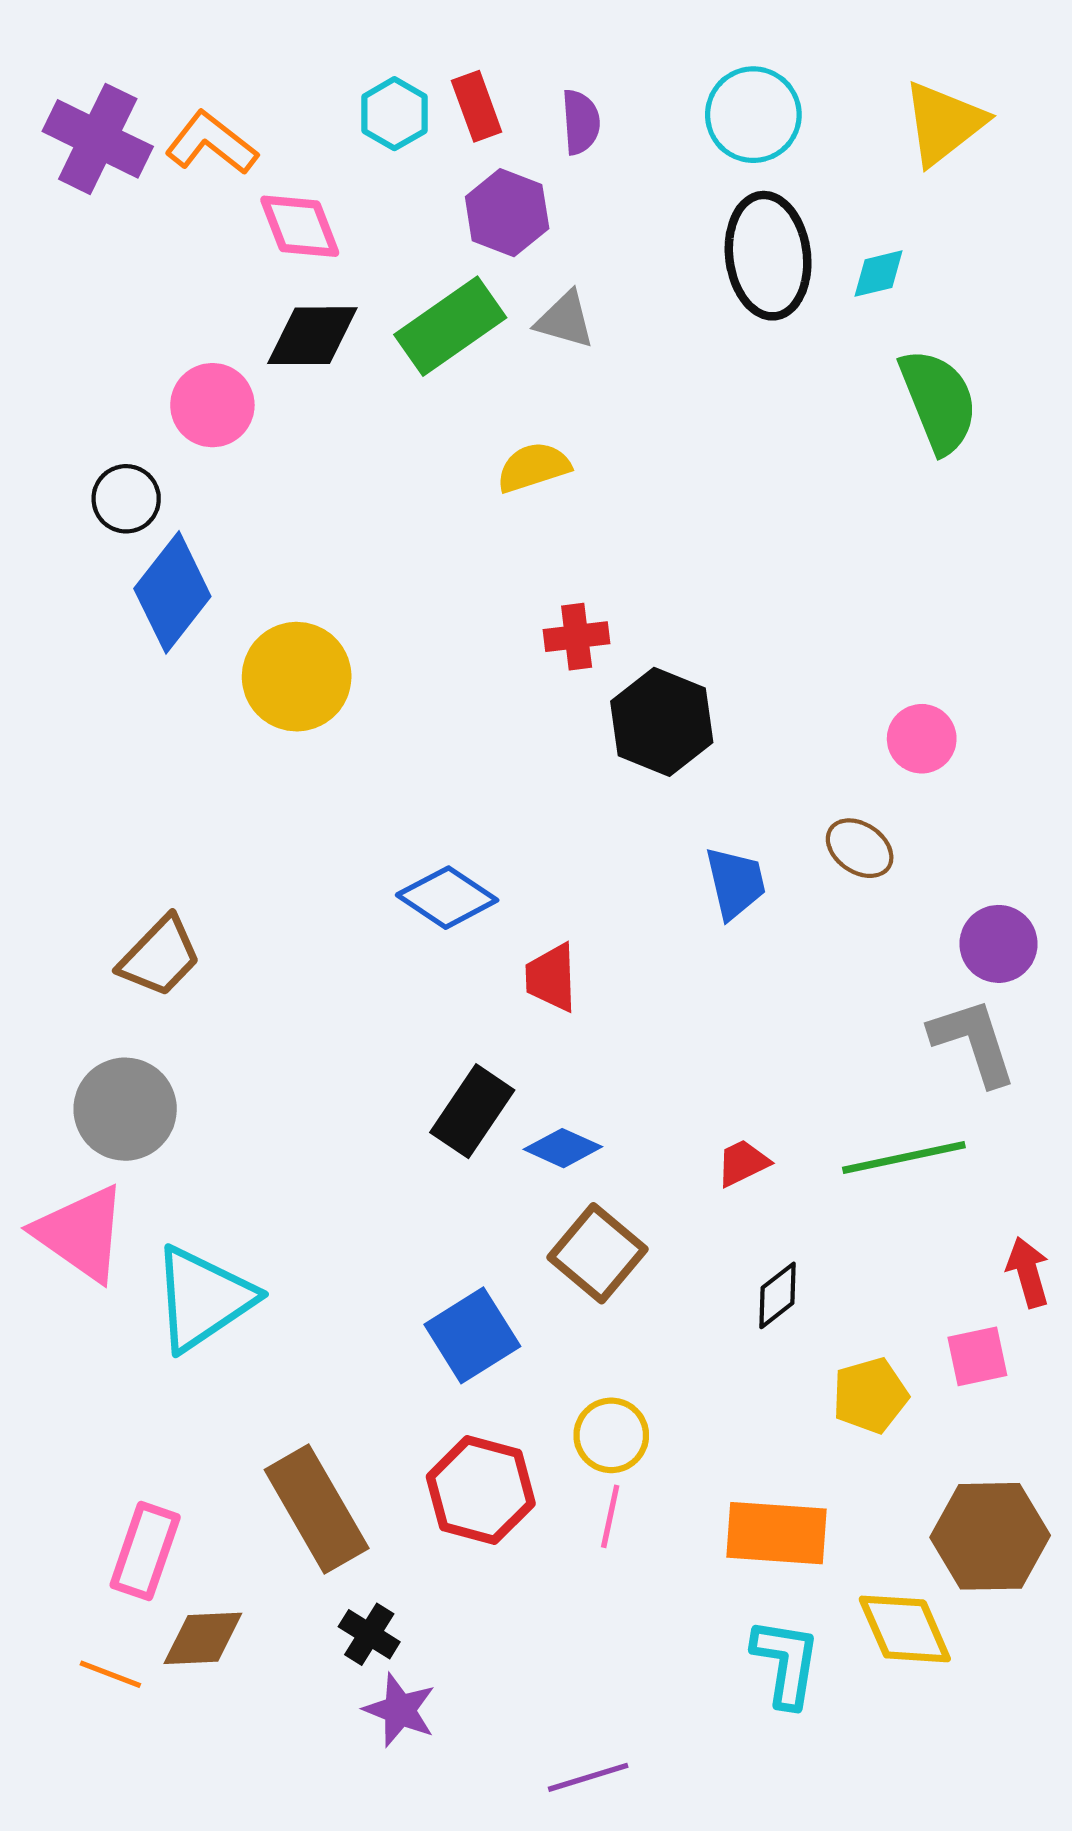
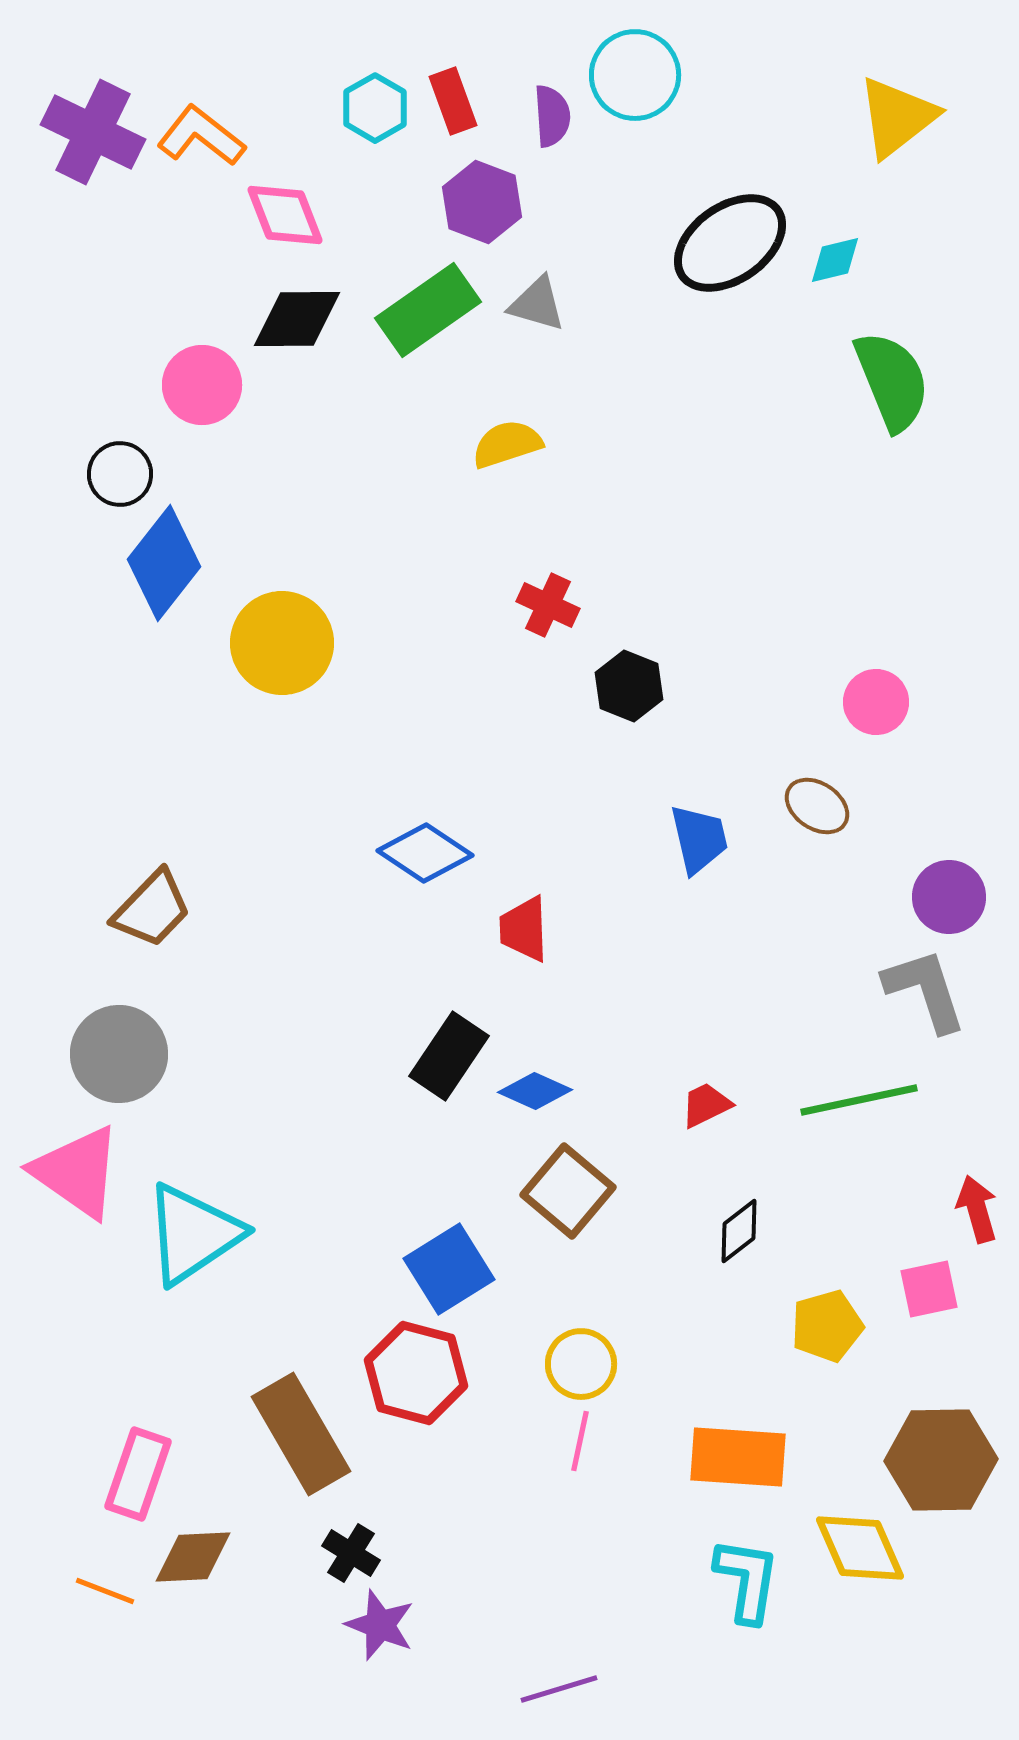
cyan circle: (753, 115) -> (635, 75), moved
black ellipse: (768, 256) -> (730, 243), turned 62
red cross: (577, 637) -> (548, 605), turned 32
black hexagon: (662, 722) -> (629, 686), size x0.7
red hexagon: (481, 1490) -> (416, 1373), moved

